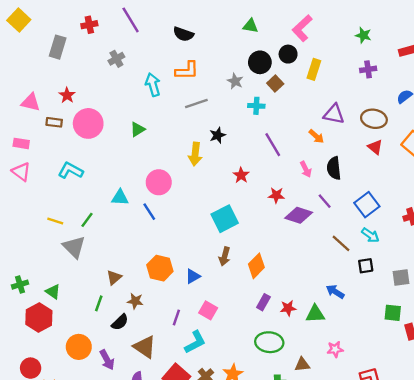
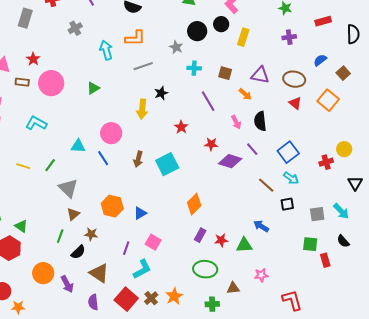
brown square: (275, 83) -> (225, 73), moved, turned -32
gray triangle: (74, 247) -> (68, 188), moved
brown arrow: (225, 256) -> (138, 159), moved

